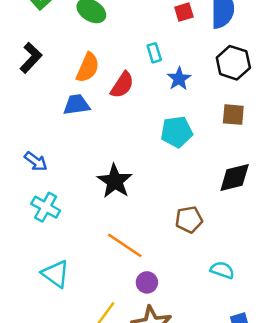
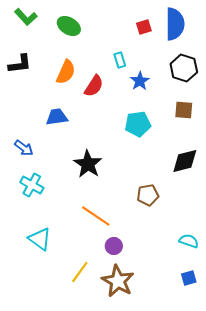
black L-shape: (31, 58) -> (20, 64), turned 40
blue trapezoid: (77, 105) -> (57, 117), moved
cyan semicircle: (222, 270) -> (189, 241), moved

